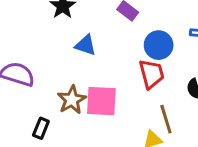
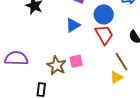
blue triangle: (86, 45) -> (73, 25), moved, turned -35
pink square: (101, 101) -> (76, 61), size x0.6

